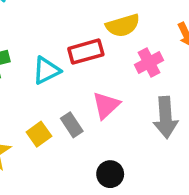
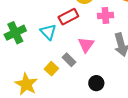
pink cross: (149, 62) -> (105, 15), turned 35
cyan triangle: (46, 70) -> (48, 32), turned -36

